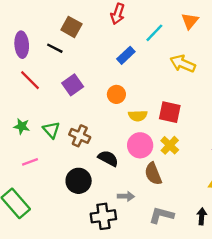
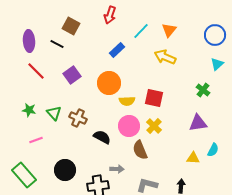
orange triangle: (190, 21) -> (169, 30), moved
orange circle: (116, 94) -> (109, 83), size x1.5
black circle: (79, 181) -> (65, 170), moved

